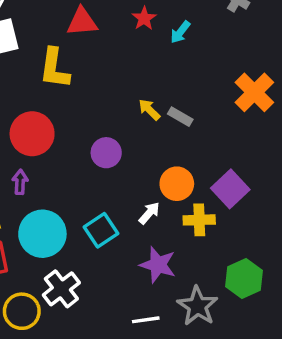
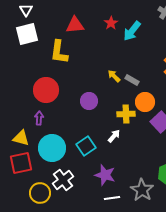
cyan arrow: (180, 32) -> (132, 31), size x1.5
orange circle: (177, 184) -> (145, 102), moved
yellow cross: (199, 220) -> (126, 114), moved
purple star: (158, 265) -> (105, 175), moved

